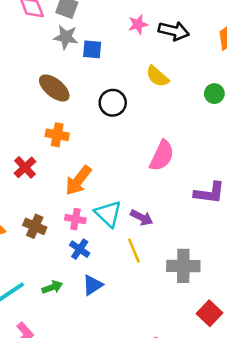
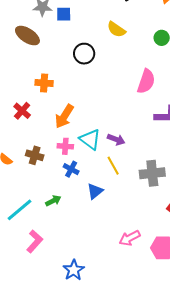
brown ellipse: (54, 88) -> (27, 36), moved
pink semicircle: (162, 156) -> (146, 81), moved
blue triangle: (92, 285) -> (95, 191), moved

